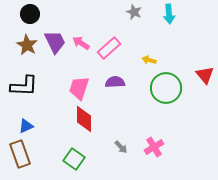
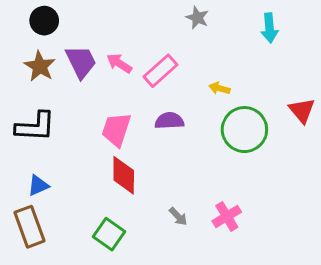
cyan arrow: (169, 14) -> (269, 28), moved

